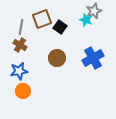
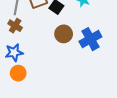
brown circle: (57, 58) -> (64, 34), moved

